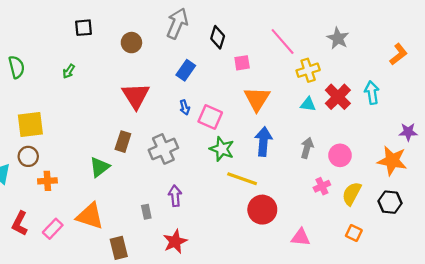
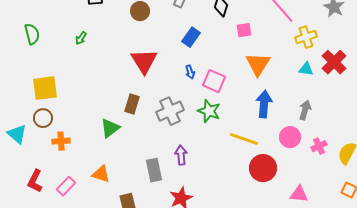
green star: (222, 149) -> (209, 111), moved
pink circle: (340, 155) -> (290, 137), moved
gray rectangle: (146, 212) -> (154, 170), size x1.6
orange triangle: (90, 216) -> (101, 174), size x0.7

